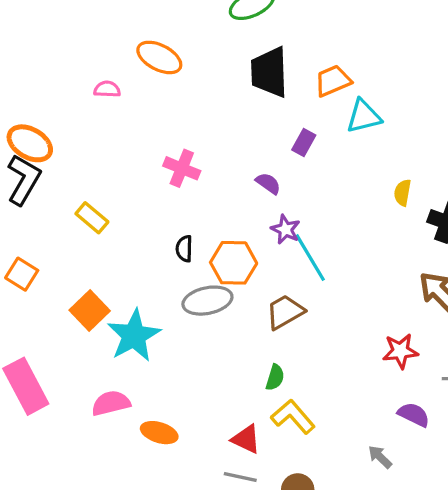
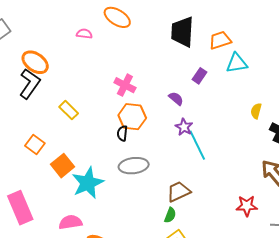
orange hexagon: (234, 263) -> (132, 117), moved
orange square: (22, 274) -> (35, 144), moved
brown trapezoid: (285, 312) -> (179, 192), moved

